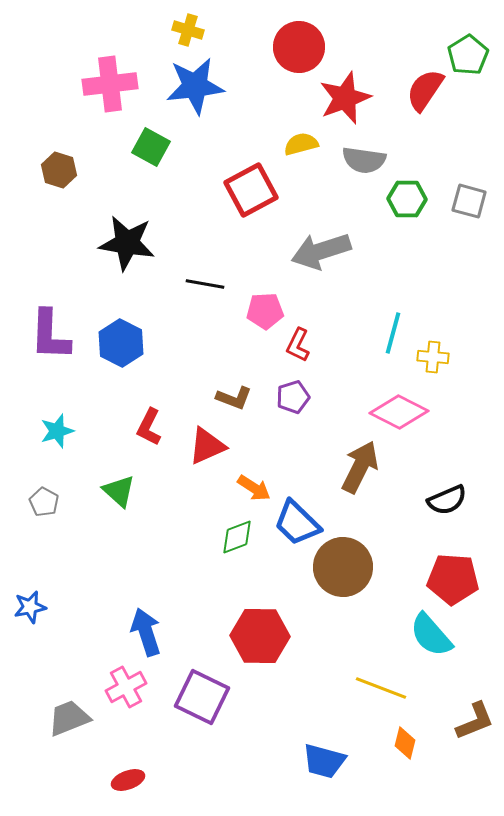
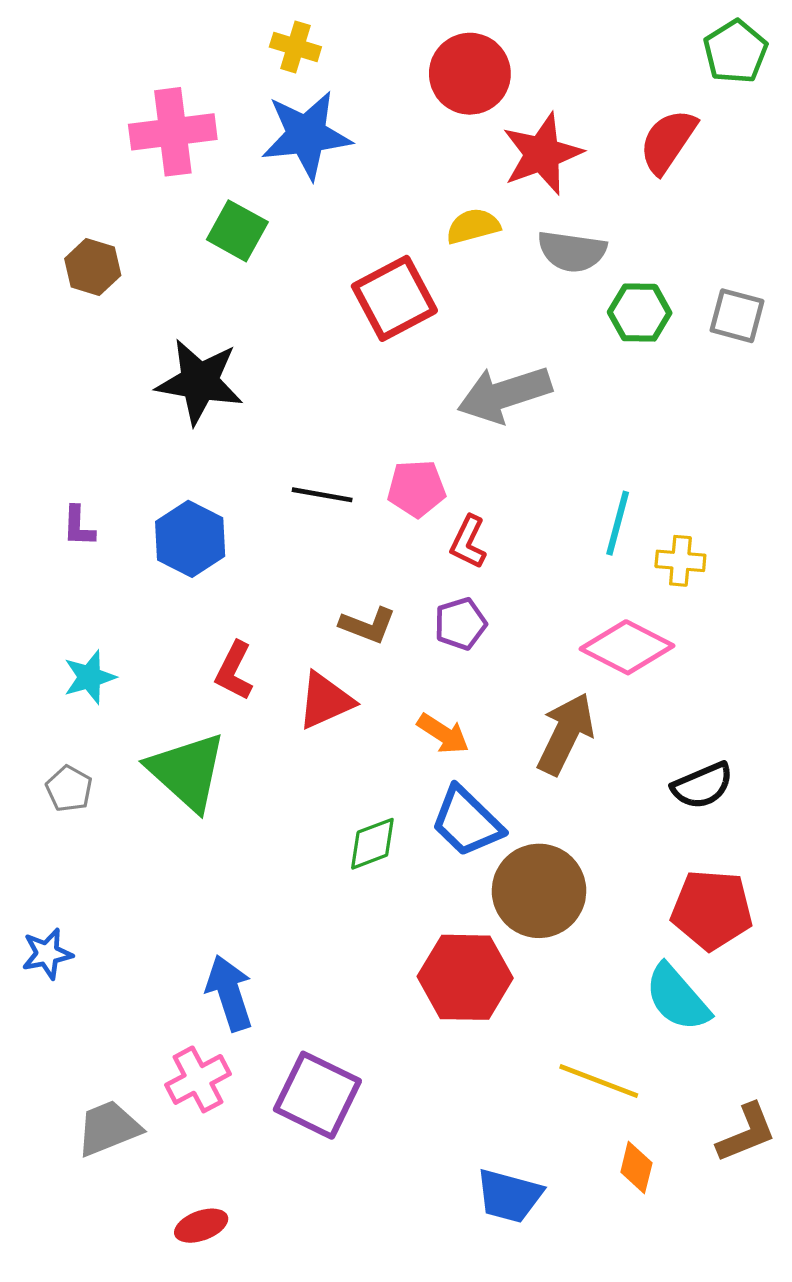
green pentagon: (468, 55) -> (735, 52), moved
black line: (205, 284) -> (322, 495), moved
purple L-shape: (50, 335) -> (79, 526), size x0.5
orange arrow: (254, 488) -> (443, 734), moved
green triangle: (119, 491) -> (187, 771), size x1.6
red hexagon: (260, 636) -> (465, 977), moved

